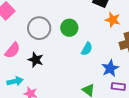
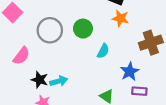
orange star: (113, 20) -> (120, 18), moved
black star: (36, 60) -> (40, 80), moved
cyan arrow: (15, 81) -> (59, 81), moved

